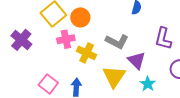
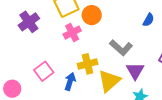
pink cross: (66, 39) -> (72, 33), turned -30
yellow cross: (87, 53) -> (88, 64), moved, turned 36

